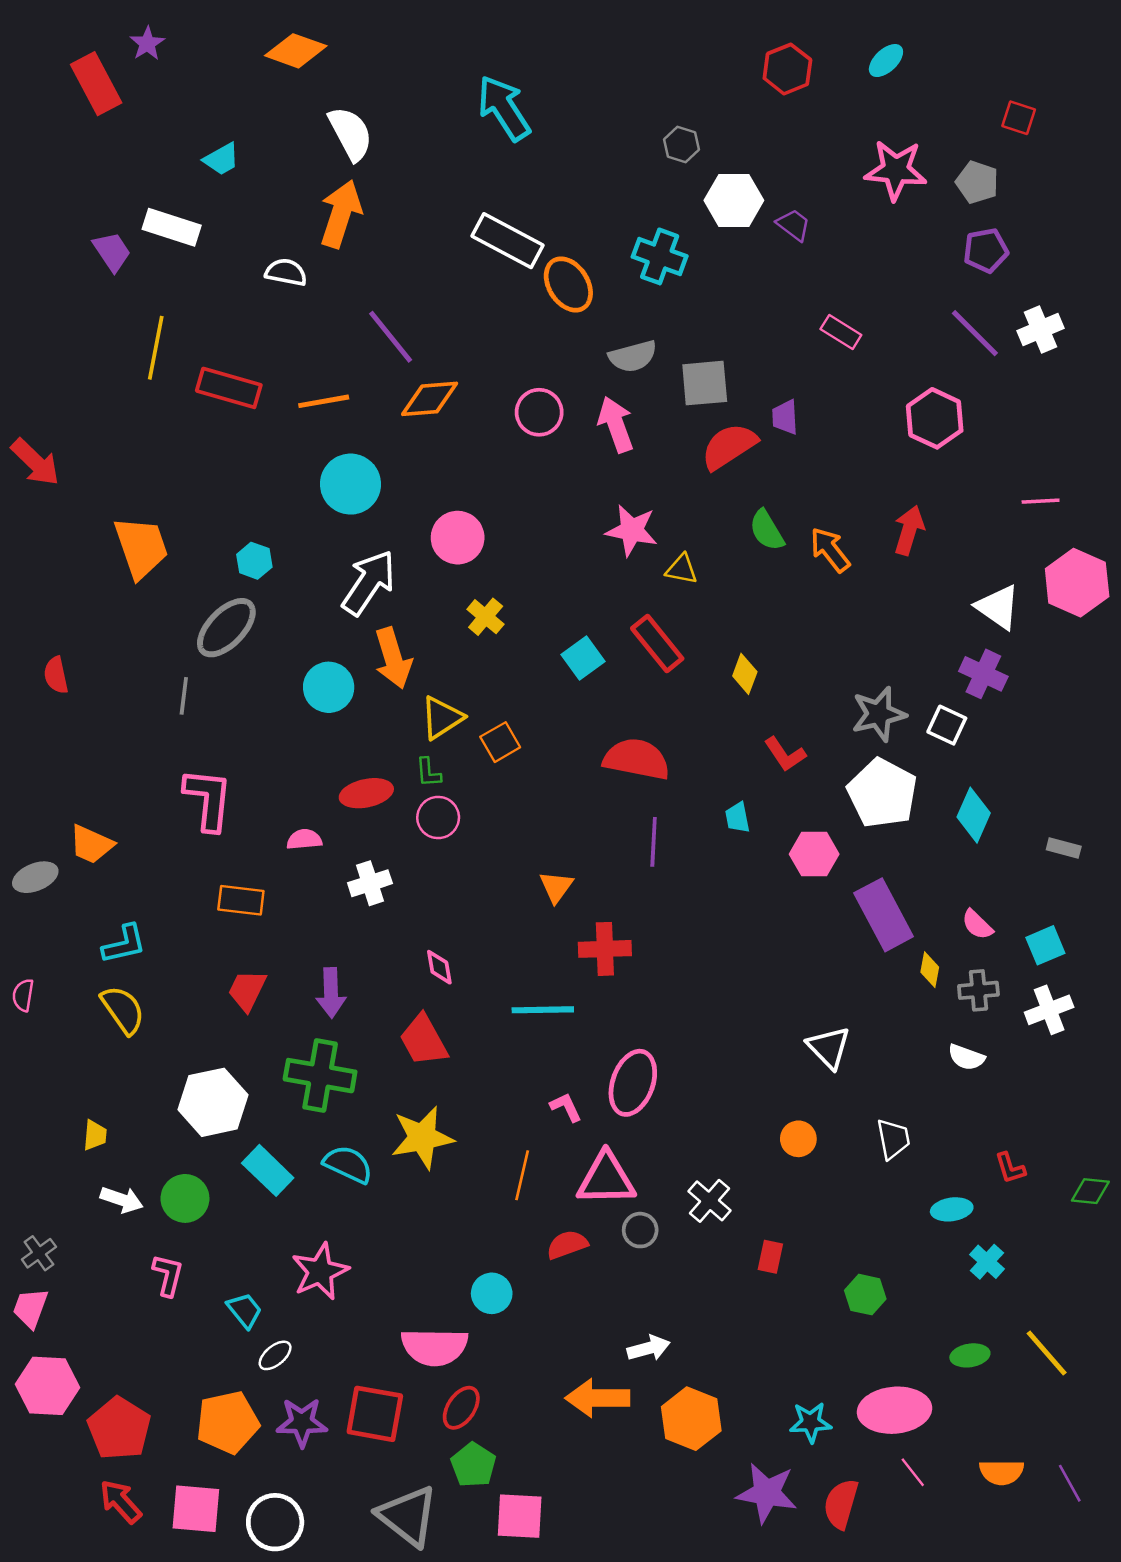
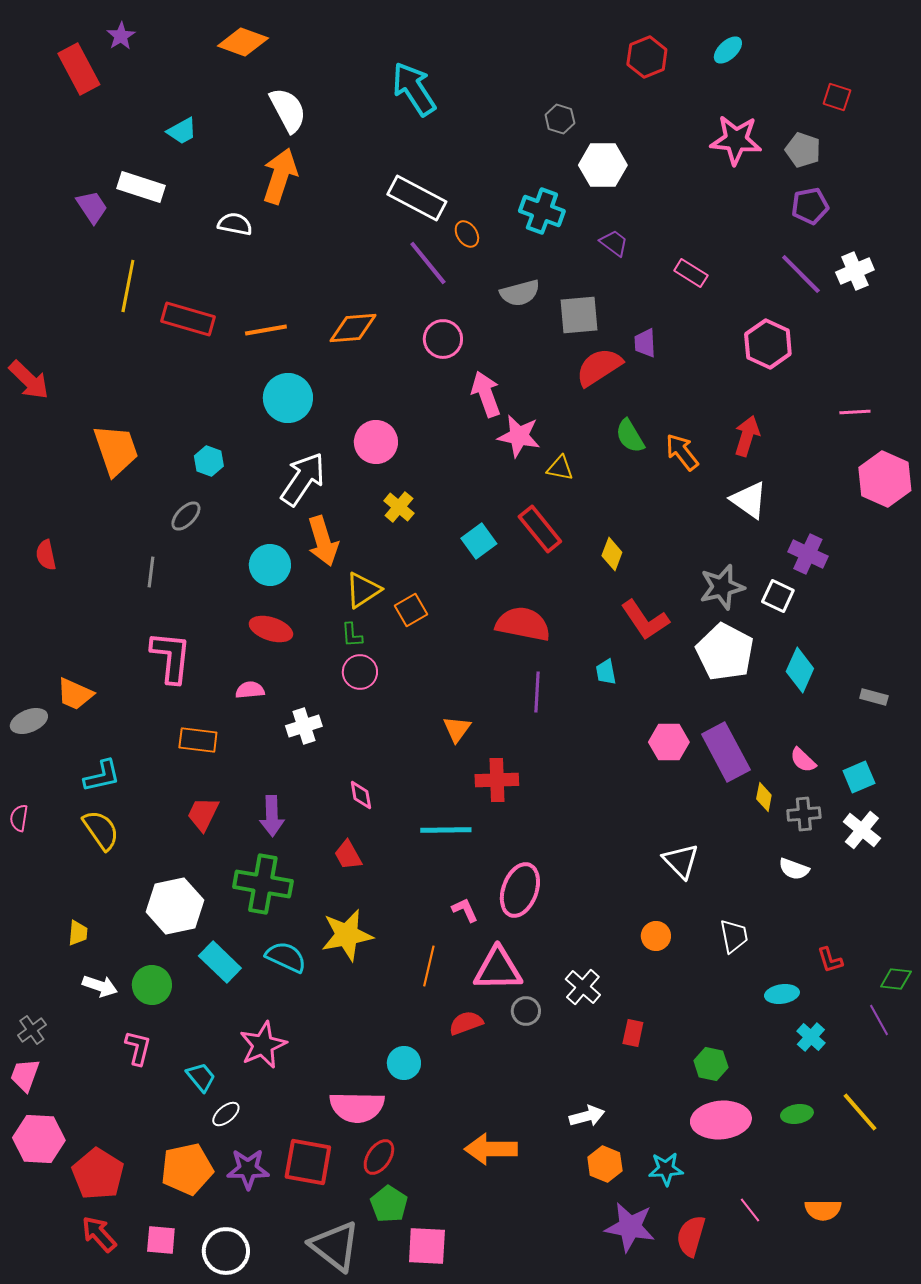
purple trapezoid: (793, 225) -> (614, 243), moved
orange ellipse: (568, 284) -> (467, 234), size x0.6
purple line: (391, 337) -> (428, 263), moved
pink arrow: (616, 424) -> (486, 394), moved
white triangle: (998, 607) -> (749, 500), moved
gray ellipse: (226, 628) -> (186, 516), size x0.6
red L-shape: (785, 754) -> (645, 620), size x1.4
red ellipse: (366, 793) -> (271, 629), moved, turned 30
pink hexagon: (814, 854) -> (669, 742), moved
white cross: (1049, 1010) -> (862, 830), turned -30
red trapezoid: (424, 1040) -> (348, 855), size x0.7
white arrow: (649, 1348) -> (587, 1116), moved
pink ellipse: (894, 1410) -> (721, 1120), moved
orange hexagon: (691, 1419) -> (605, 1164), moved, size x0.7
purple line: (1070, 1483) -> (879, 1020), moved
pink square: (196, 1509) -> (161, 1240), size x0.7

